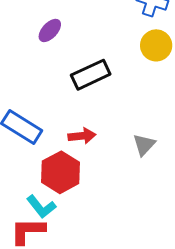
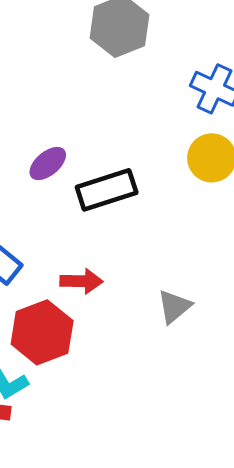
purple ellipse: (50, 30) -> (48, 164), moved

